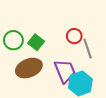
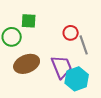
green square: (36, 42) -> (29, 21), moved, turned -35

